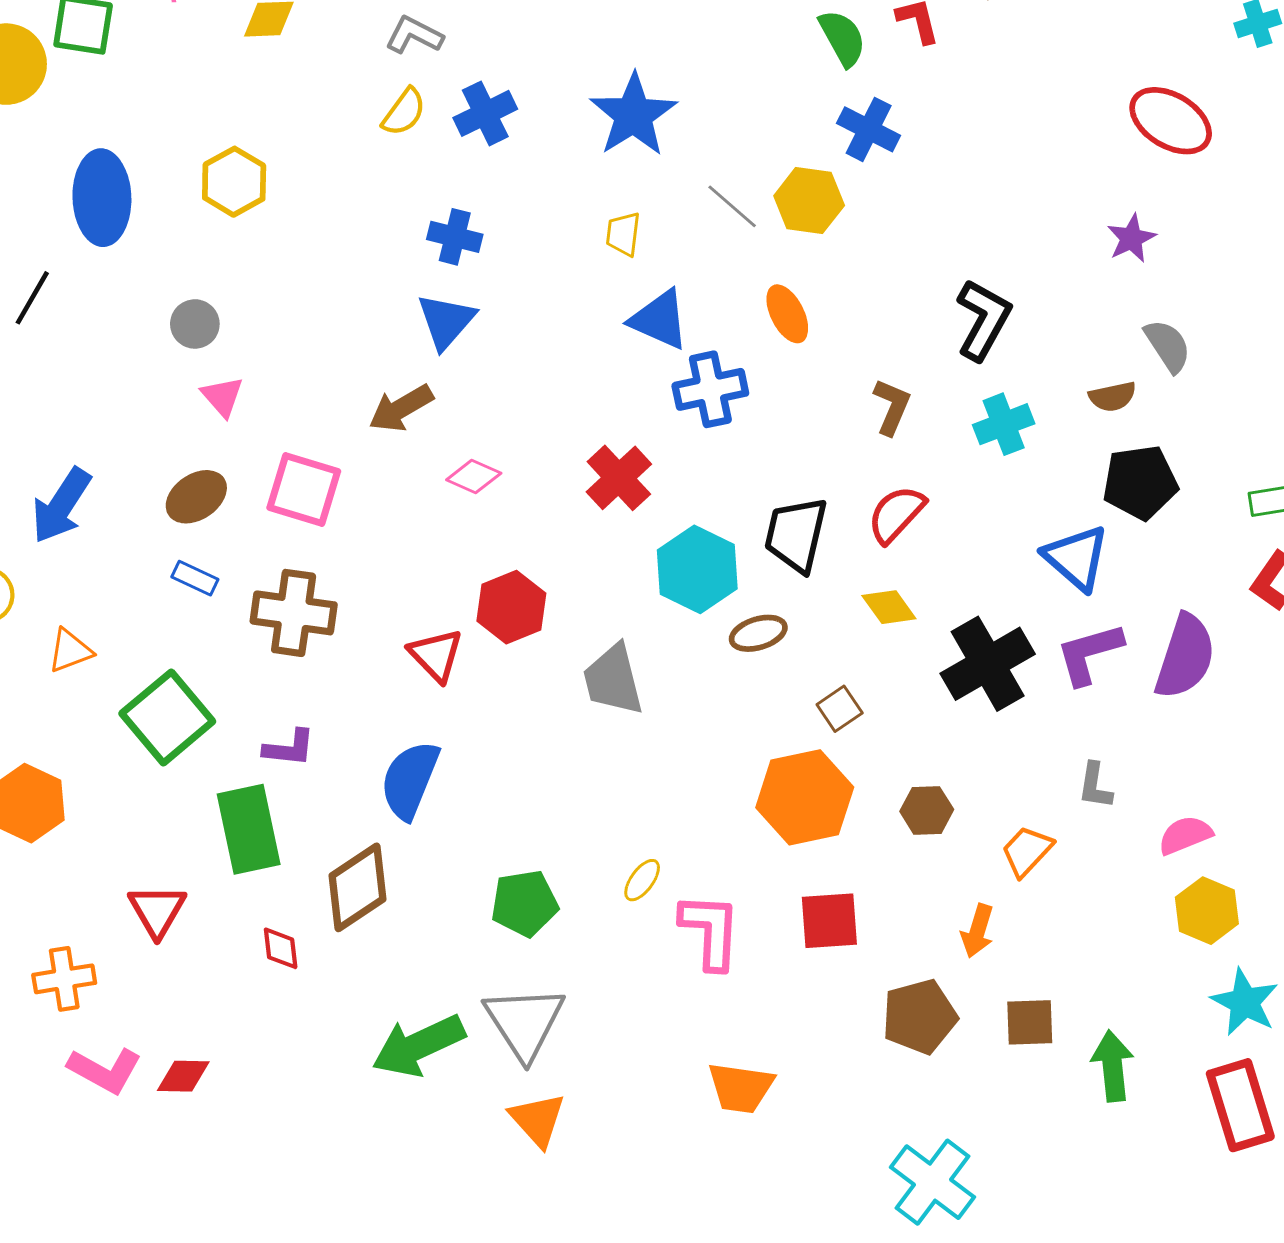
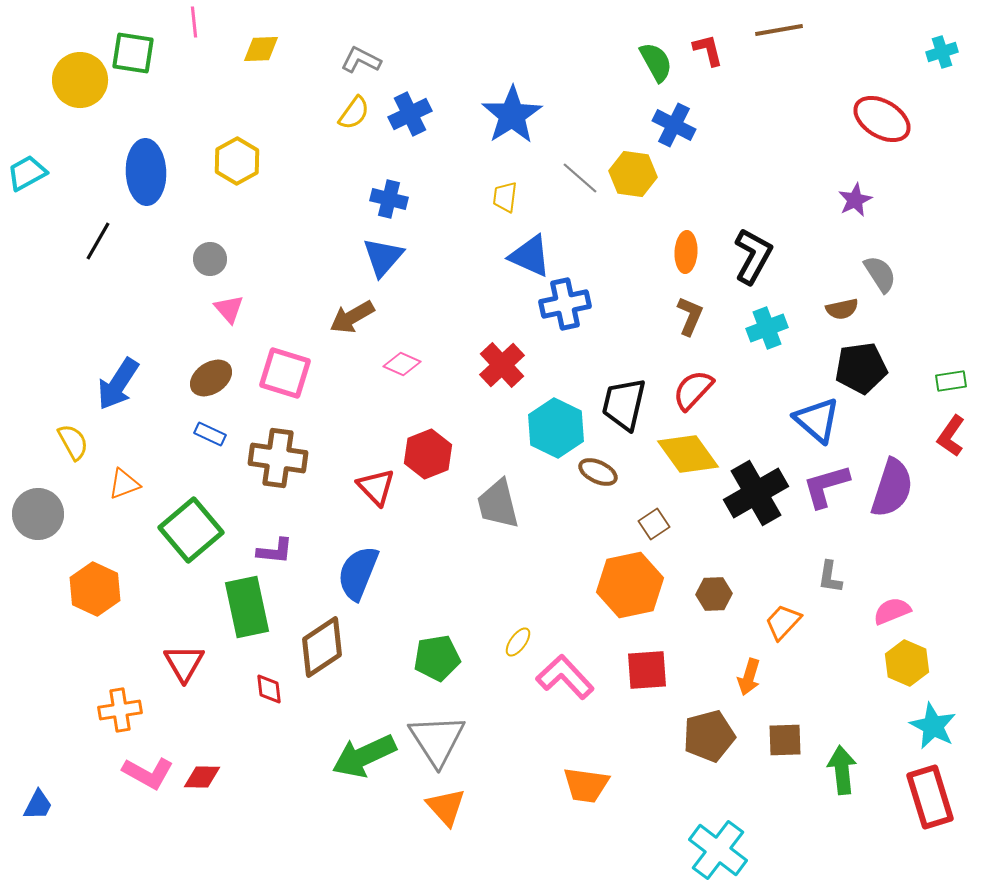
orange ellipse: (787, 314) -> (686, 252), moved, turned 30
yellow diamond: (889, 607) -> (688, 454), size x1.6
brown ellipse: (758, 633) -> (598, 472), turned 42
pink L-shape: (710, 931) -> (565, 677), turned -46

